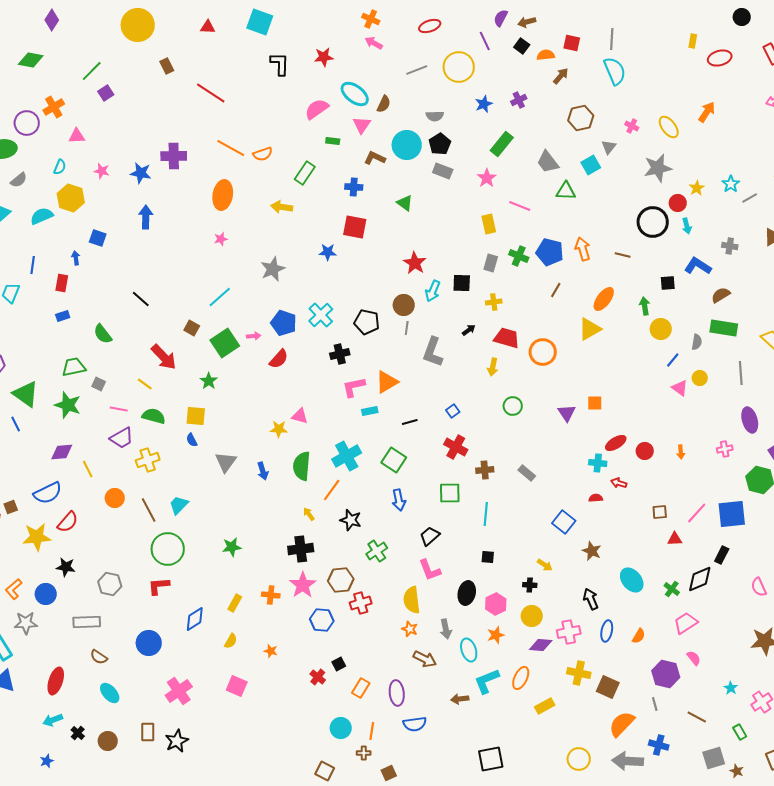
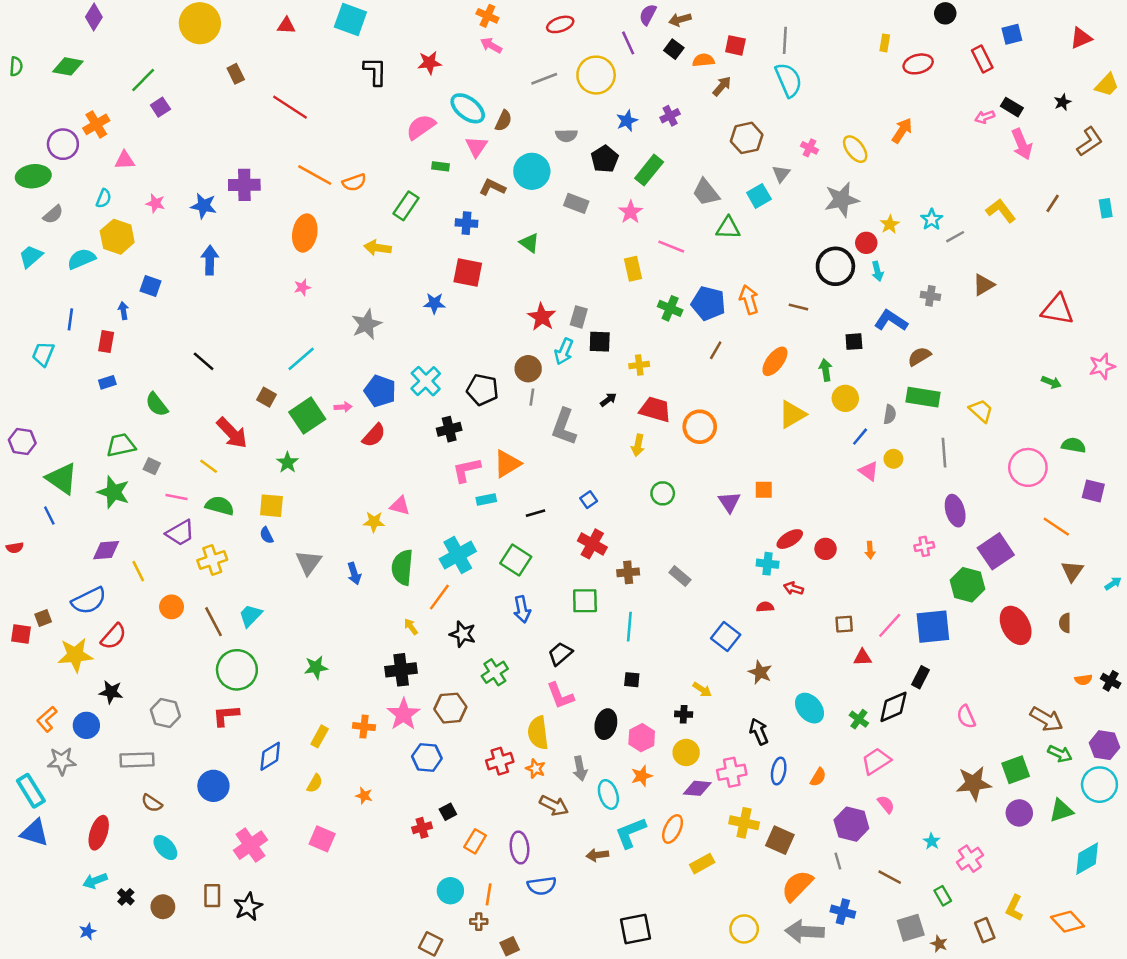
black pentagon: (440, 144) -> (605, 159), moved
gray rectangle: (491, 263) -> (579, 317), moved
yellow triangle: (590, 329) -> (792, 414), moved
red cross: (361, 603) -> (500, 761), moved
red cross: (318, 677) -> (422, 828), turned 35

